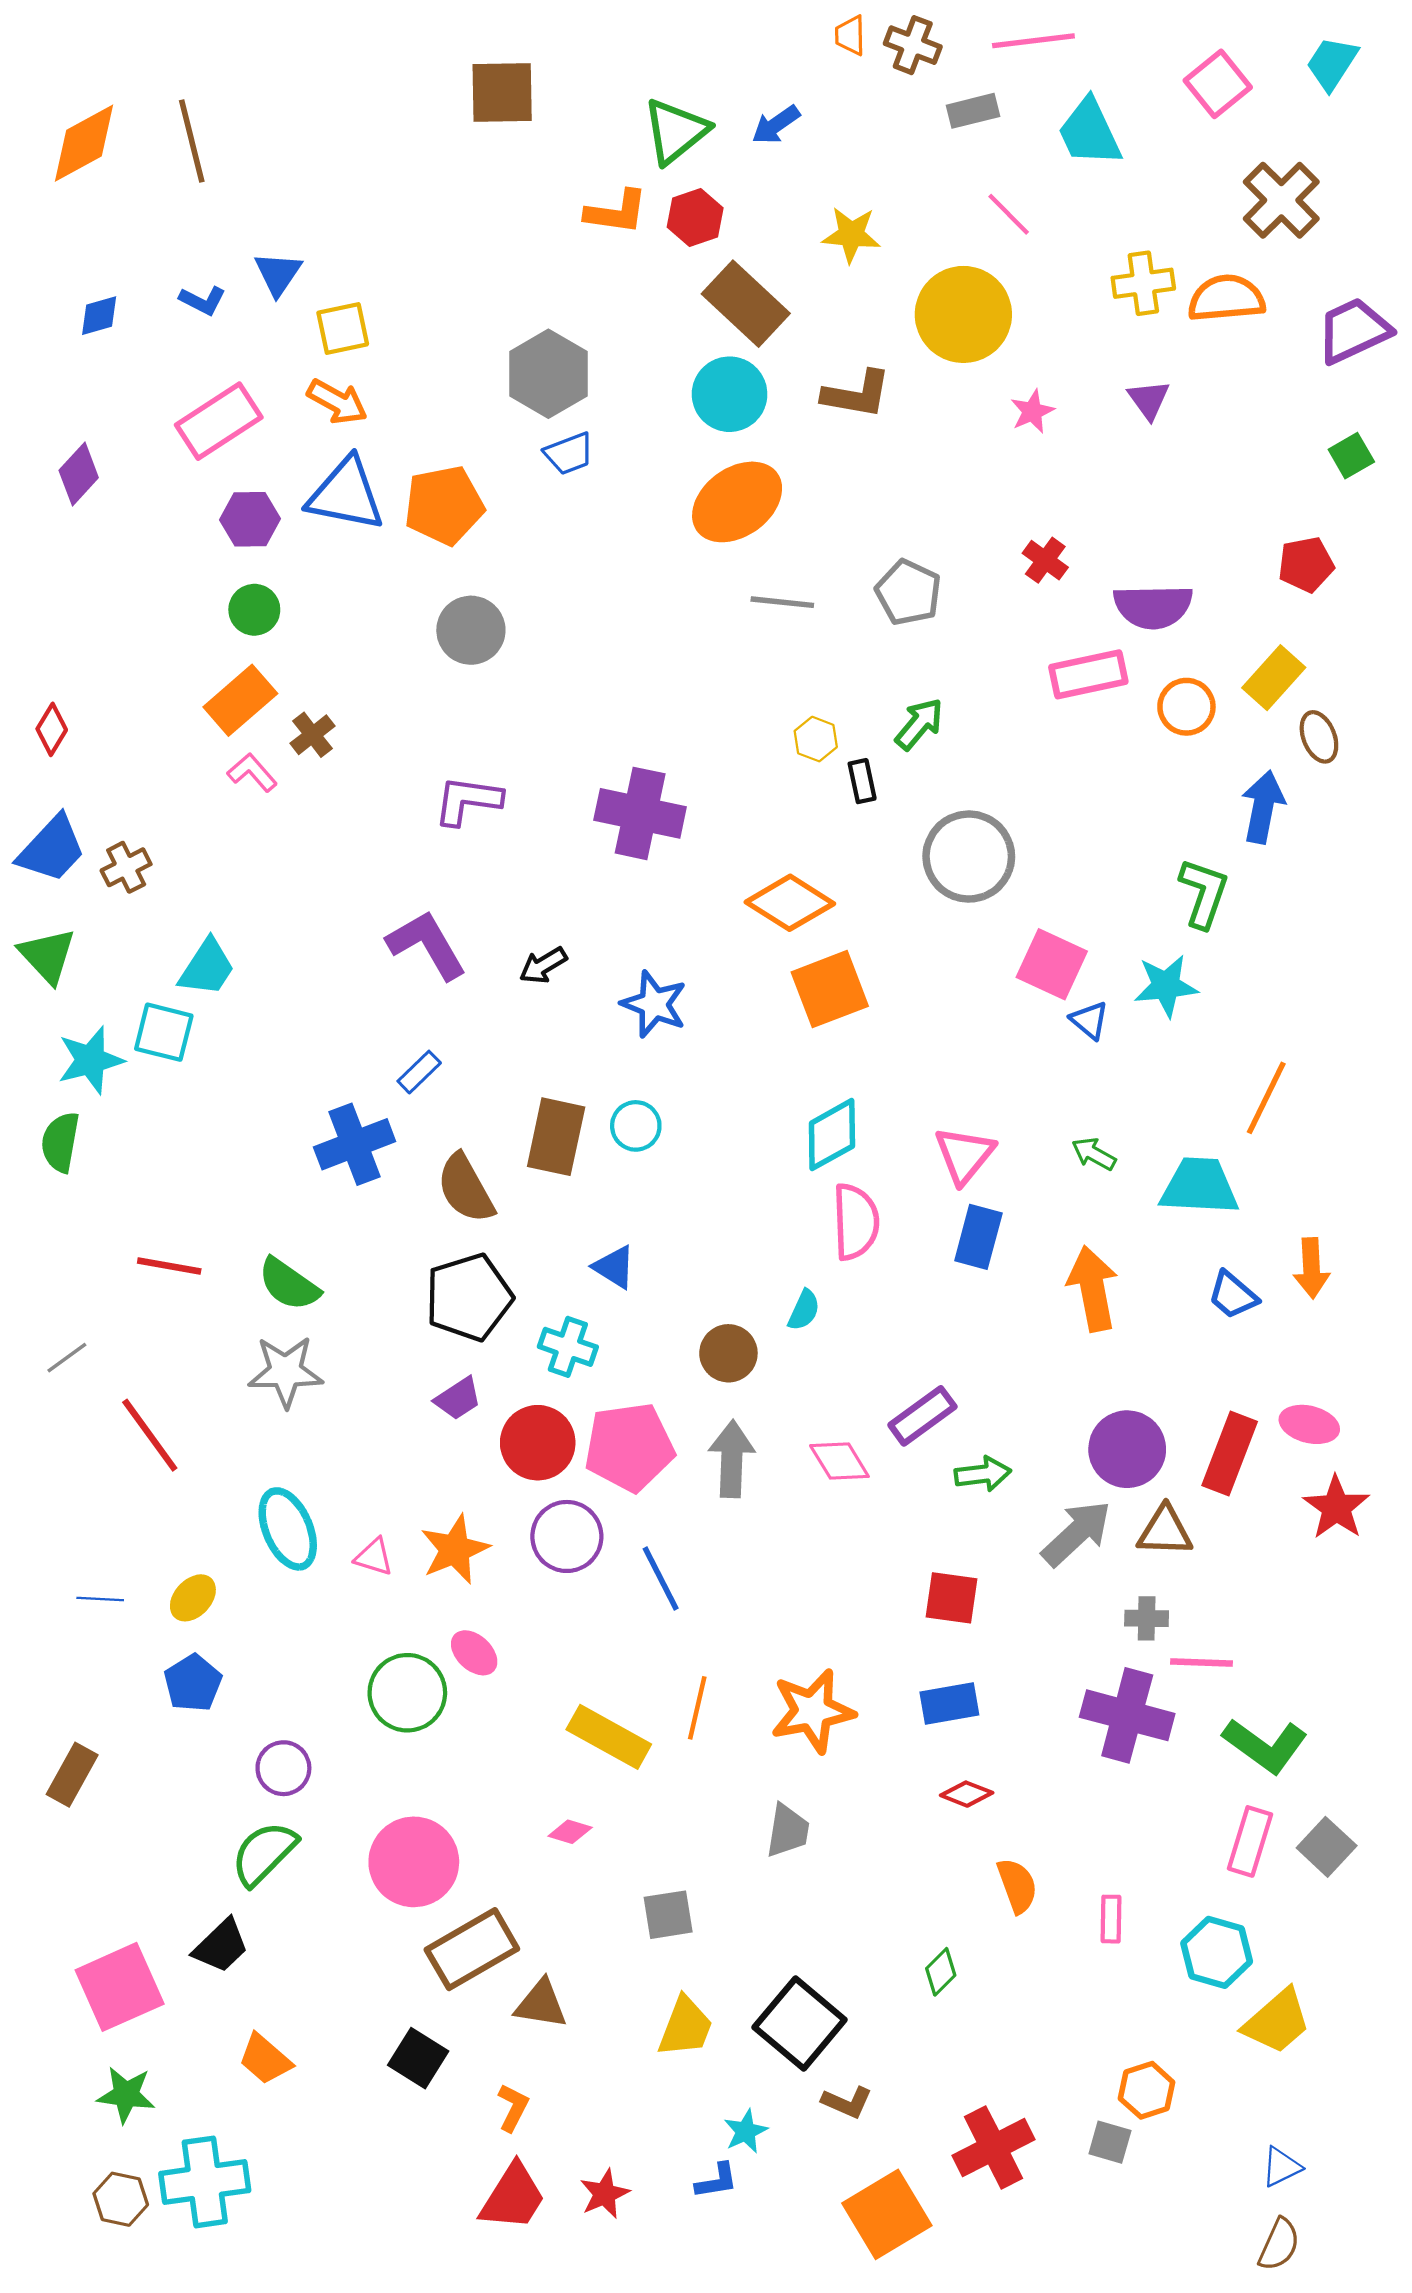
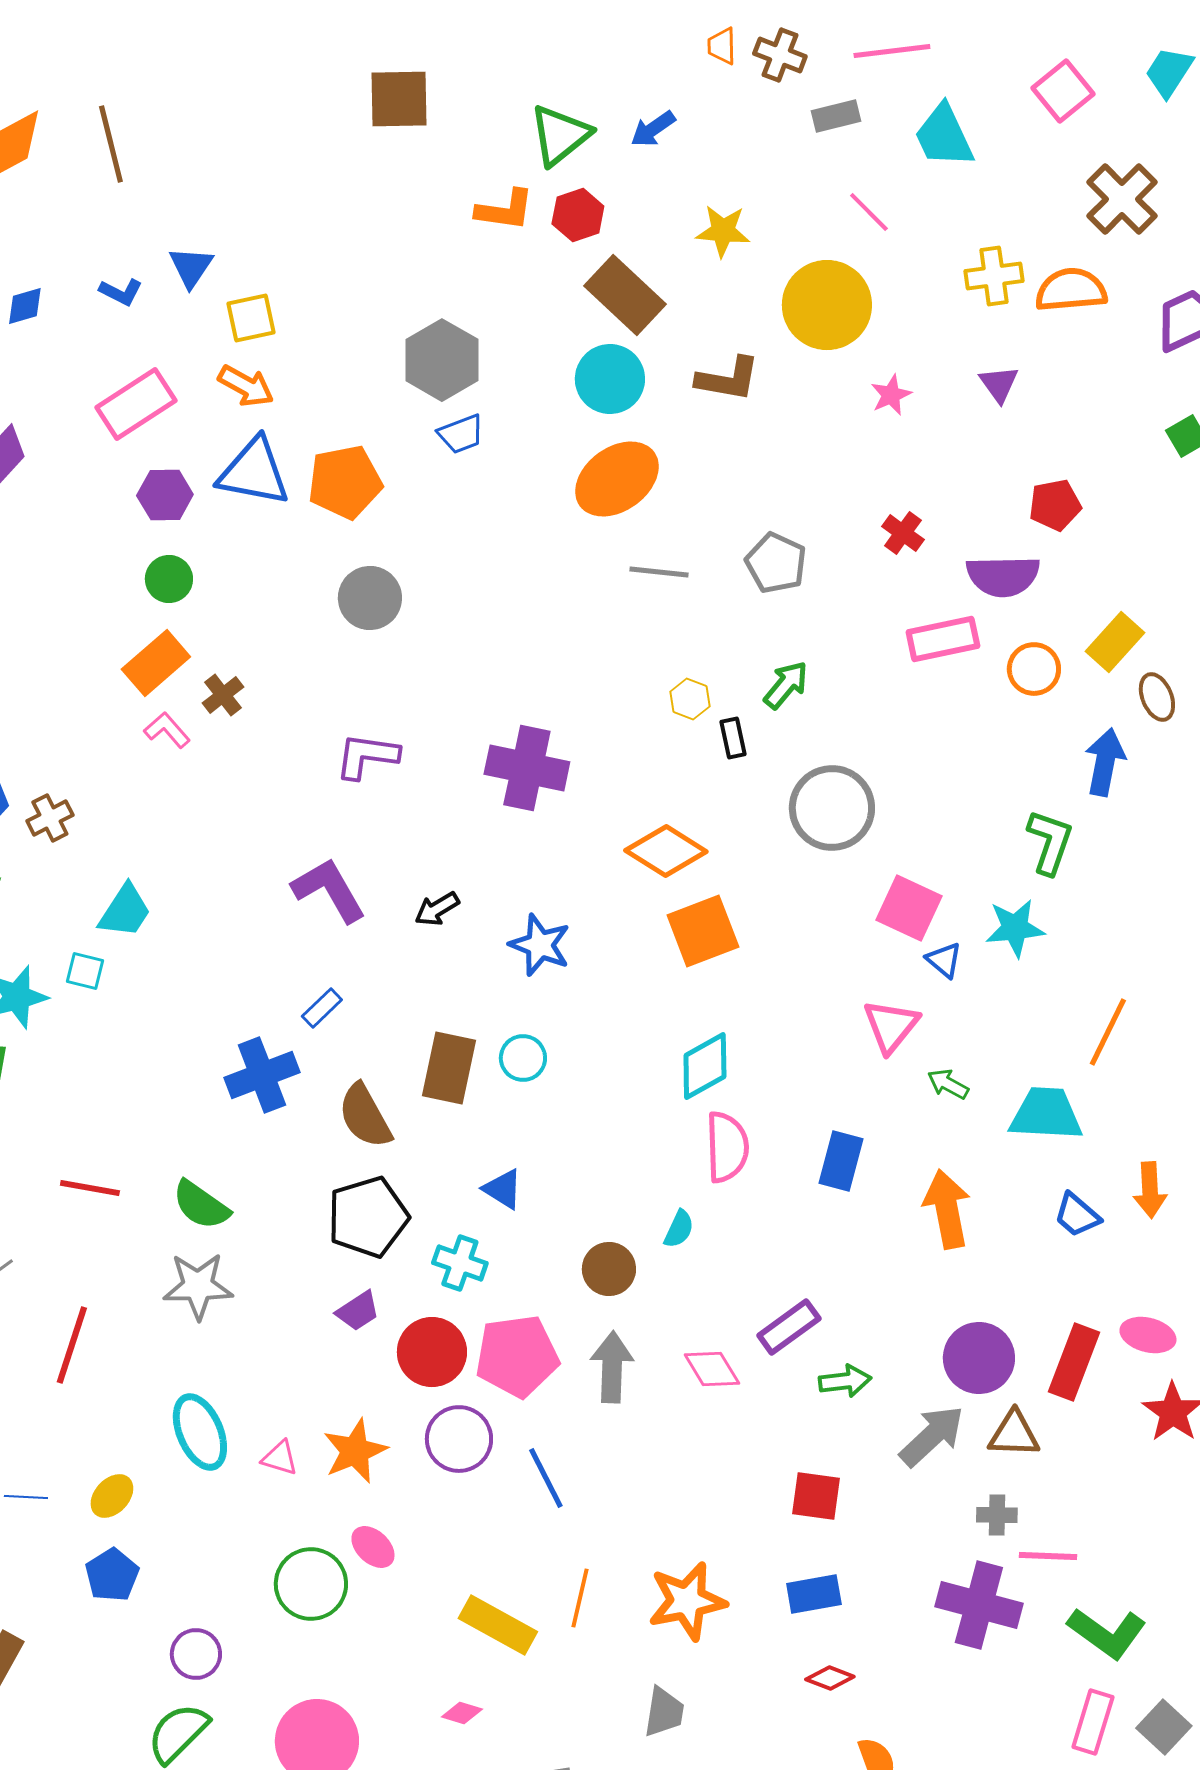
red pentagon: (1306, 564) -> (1055, 505), moved
cyan square: (164, 1032) -> (85, 971), size x0.7
pink triangle: (964, 1155) -> (891, 1026), moved
red line: (150, 1435) -> (72, 1345), turned 54

